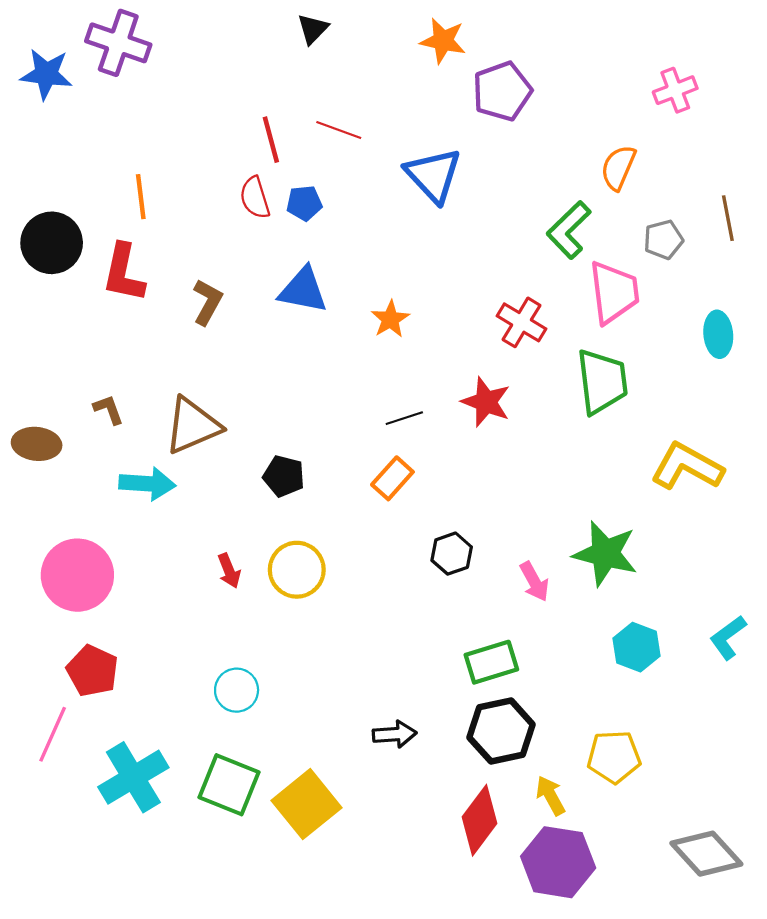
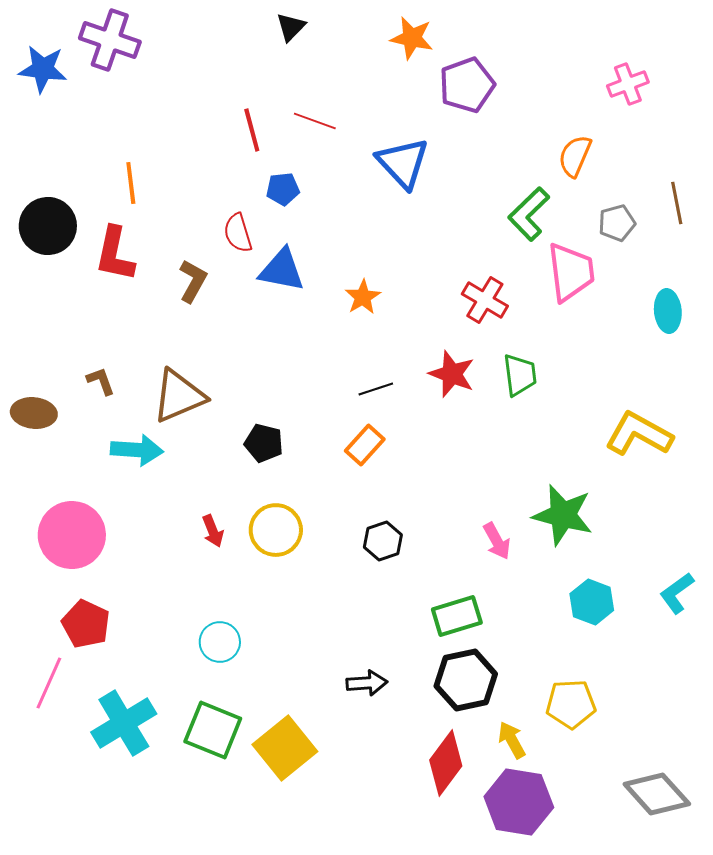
red semicircle: (255, 198) -> (238, 233), moved
green trapezoid: (602, 382) -> (520, 375), moved, size x0.7
black hexagon: (452, 554) -> (383, 541), moved

